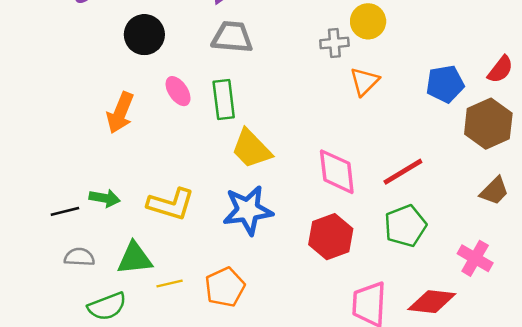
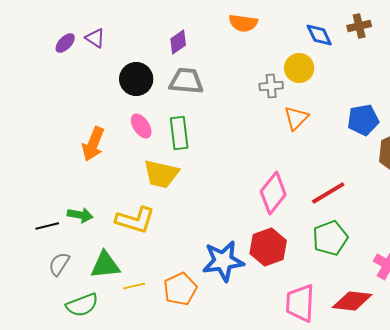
black circle: (144, 35) -> (136, 79), moved
yellow trapezoid: (251, 149) -> (161, 174), moved, turned -33
pink diamond: (337, 172) -> (273, 193), turned 45
blue star: (248, 210) -> (223, 261), moved
gray semicircle: (79, 257) -> (59, 264), turned -60

